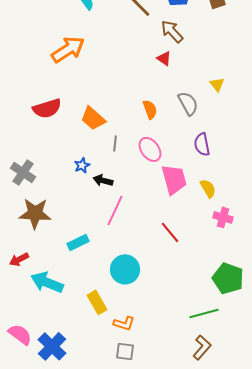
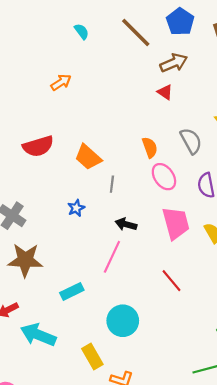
brown arrow: (172, 31) -> (174, 63), turned 110
orange arrow: (68, 49) -> (61, 82), size x0.6
pink ellipse: (150, 149) -> (164, 177), moved
black arrow: (103, 180) -> (126, 224), moved

